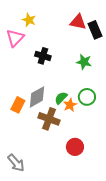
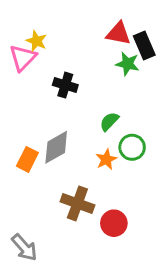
yellow star: (29, 20) -> (36, 41), moved
green star: (84, 62) -> (128, 64), moved
green semicircle: (61, 98) -> (109, 121), moved
brown cross: (49, 119) -> (77, 203), moved

